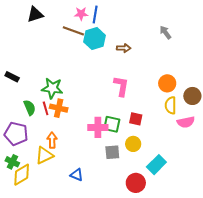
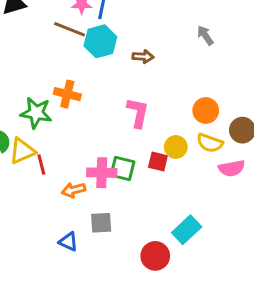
yellow semicircle: (171, 105) -> (210, 143), turned -72
red line: (46, 108) -> (41, 165), moved
orange cross: (59, 108) -> (67, 94), moved
orange arrow: (52, 140) -> (73, 190), moved, turned -105
yellow circle: (133, 144) -> (176, 147), moved
gray square: (112, 152) -> (101, 223), moved
yellow triangle: (44, 155) -> (22, 151), moved

